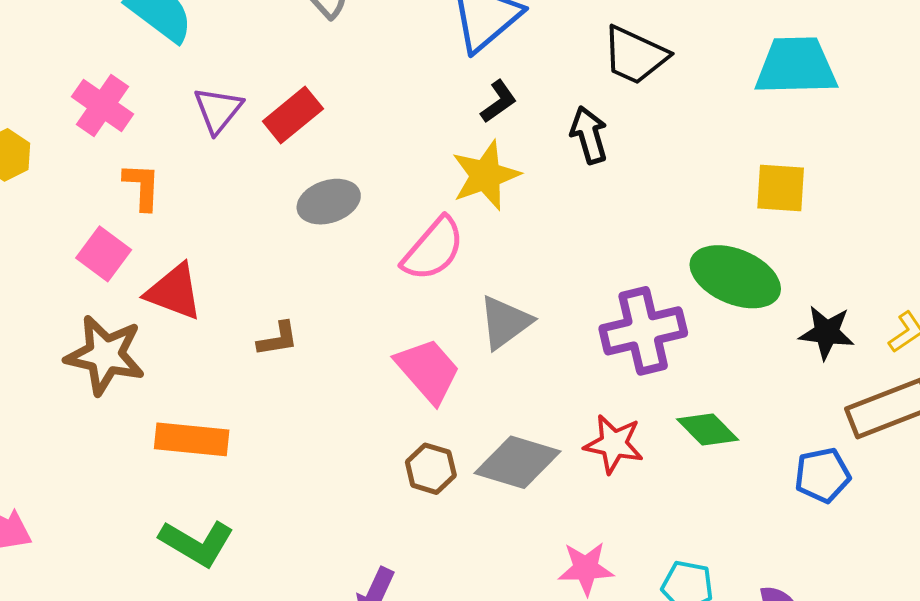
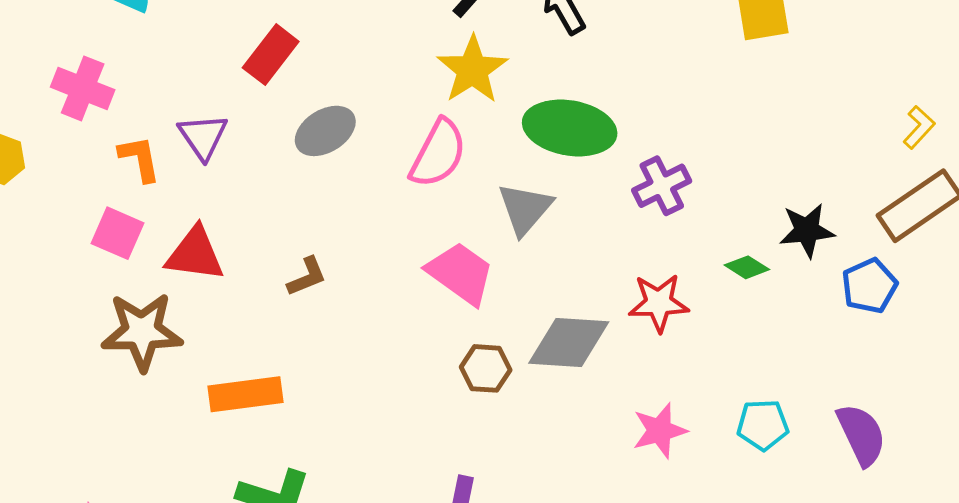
purple triangle: (218, 110) -> (203, 136), moved
green ellipse: (735, 277) -> (570, 128), moved
purple cross: (643, 331) -> (662, 186), size x0.7
black star: (827, 332) -> (807, 230), moved
green diamond: (708, 429) -> (747, 267), size x0.7

